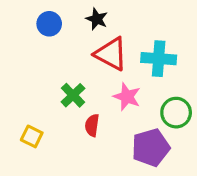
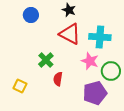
black star: (97, 19) -> (69, 10), moved
pink star: (127, 97) -> (90, 61), moved

